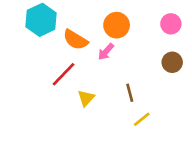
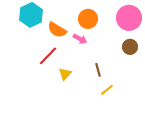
pink circle: (171, 24) -> (129, 18), size x1.6
pink arrow: (106, 52) -> (80, 39), turned -104

